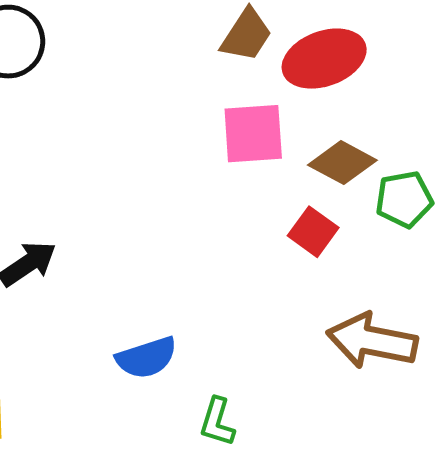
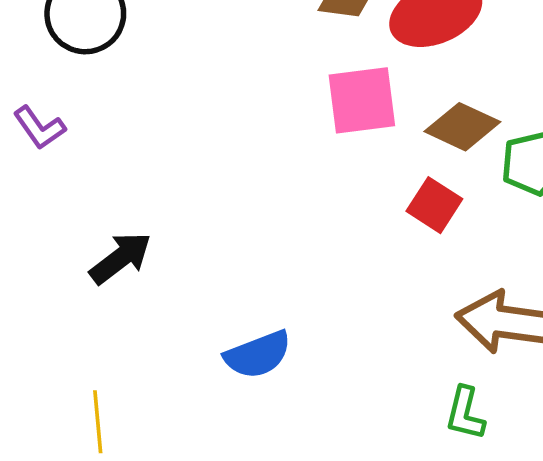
green L-shape: (217, 422) -> (465, 413), moved

